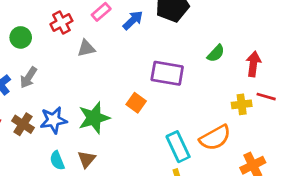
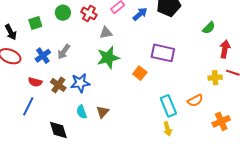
red cross: (61, 22) -> (89, 13), turned -35
green circle: (21, 37) -> (63, 13), moved
green semicircle: (216, 53) -> (209, 28), moved
green star: (94, 118) -> (108, 58), moved
orange semicircle: (215, 138) -> (195, 101), size x0.7

